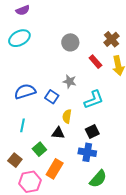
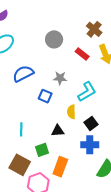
blue semicircle: (25, 91) -> (23, 74), moved
yellow semicircle: (67, 116) -> (71, 112), moved
green square: (39, 149) -> (42, 150), turned 32
brown square: (15, 160) -> (20, 165), size x1.5

